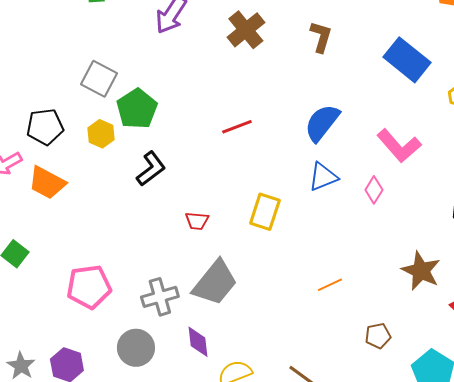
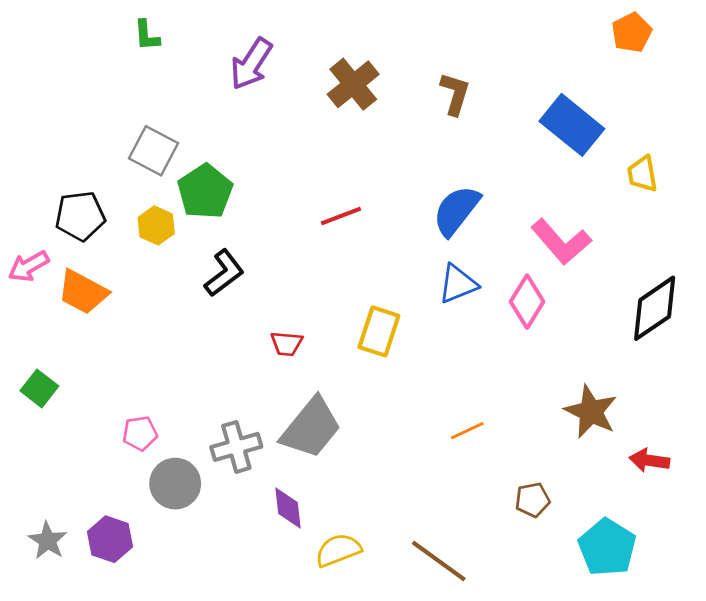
pink diamond: (374, 190) -> (527, 302), size x1.4
pink pentagon: (89, 287) -> (140, 433), size x0.6
gray circle: (136, 348) -> (175, 484), moved

